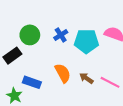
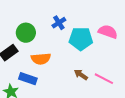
blue cross: (61, 35) -> (59, 23), moved
orange semicircle: (63, 73) -> (41, 59), moved, turned 114

